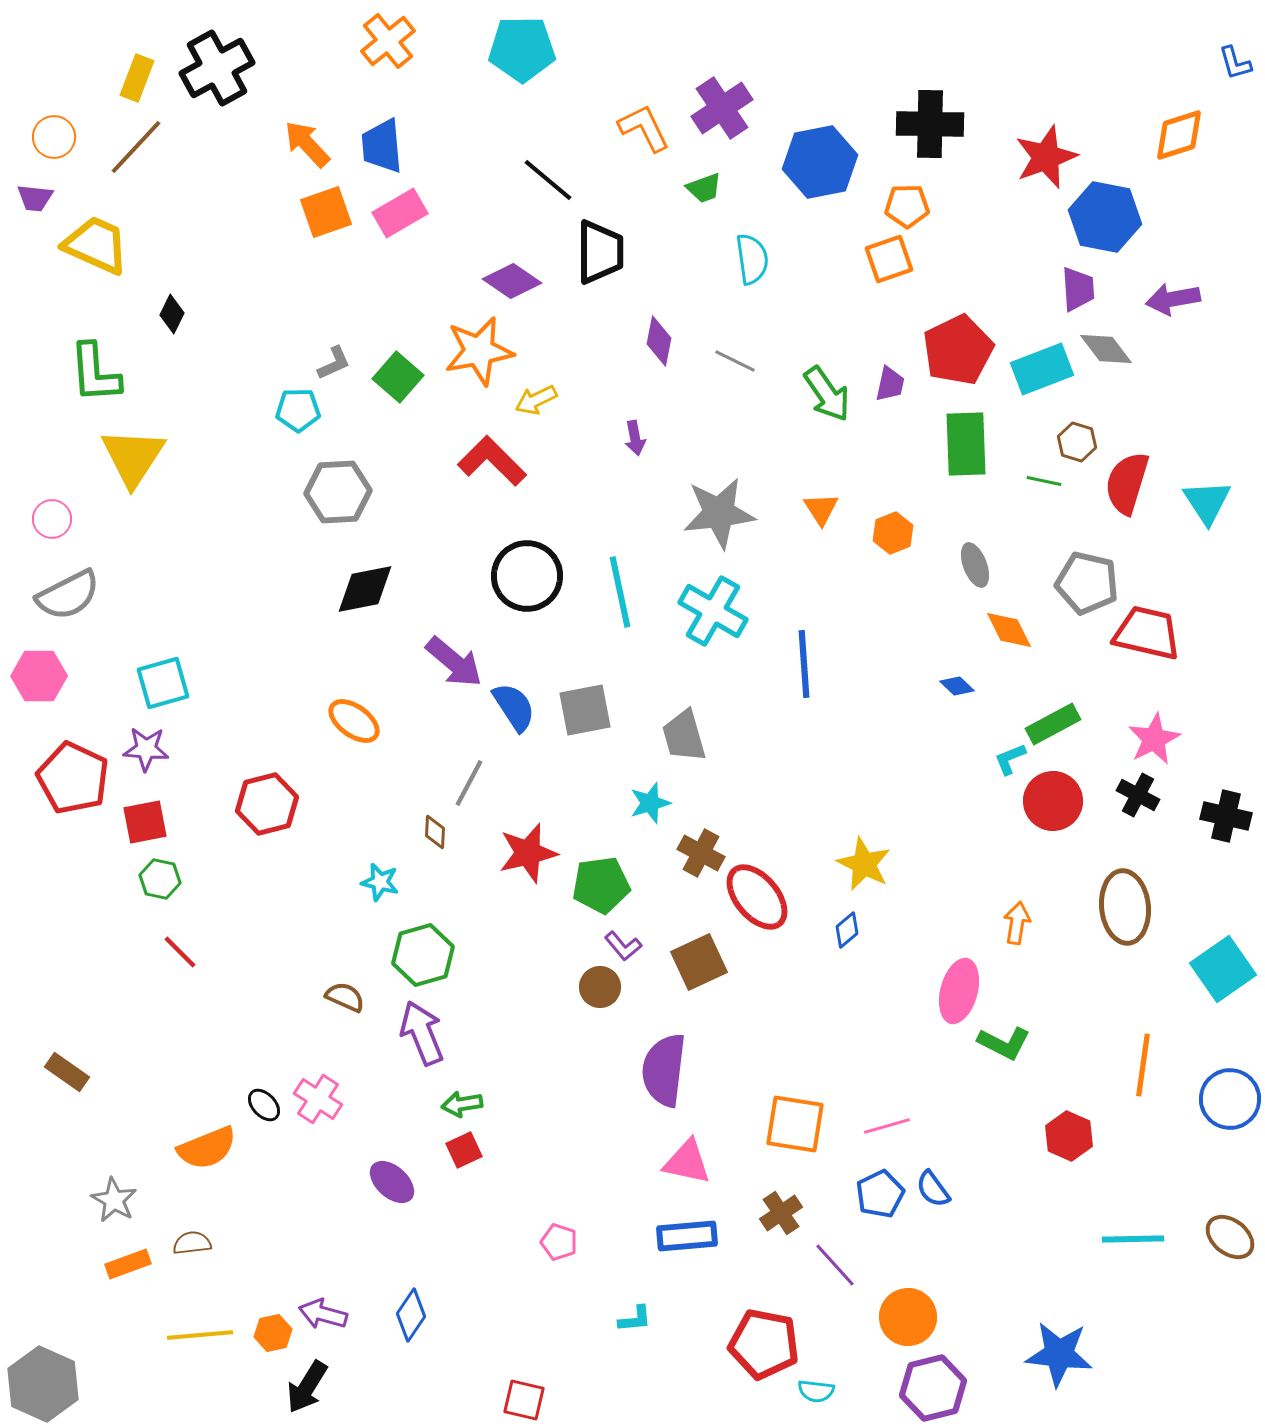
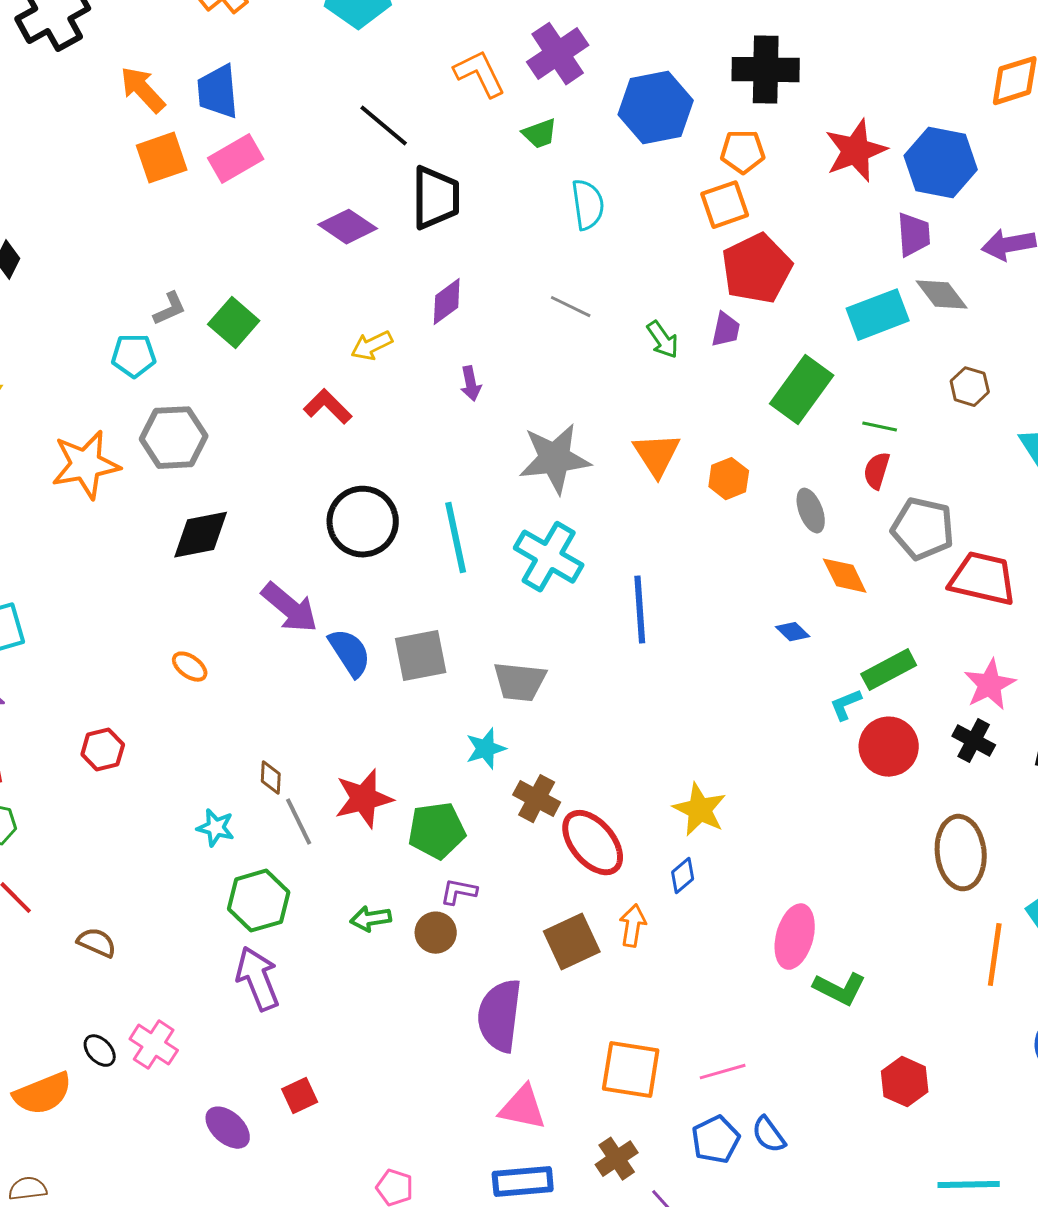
red star: (1046, 157) -> (856, 151), moved
purple diamond: (659, 341) -> (447, 302), moved, turned 42
red pentagon: (958, 350) -> (757, 269), moved
orange star: (479, 351) -> (86, 465), moved
green arrow: (827, 394) -> (663, 340), size x0.7
brown hexagon: (1077, 442) -> (970, 387), moved
green rectangle: (966, 444) -> (802, 390), turned 38
red L-shape: (492, 461) -> (328, 407), size x0.7
red semicircle: (1127, 483) -> (877, 471), moved, size x0.6
orange triangle: (821, 509) -> (657, 455), size x1.4
orange ellipse: (354, 721) -> (190, 667), size x0.7
gray trapezoid: (684, 736) -> (520, 682), turned -68
gray line: (469, 783) -> (299, 822), moved, turned -54
red hexagon: (267, 804) -> (103, 750), size x0.7
orange arrow: (1017, 923) -> (633, 926), moved
purple L-shape: (623, 946) -> (459, 892), turned 141
brown square: (699, 962) -> (572, 942), moved
brown semicircle: (345, 997) -> (97, 943), moved
orange line: (1143, 1065) -> (995, 955), moved
green arrow: (462, 1104) -> (371, 919), moved

